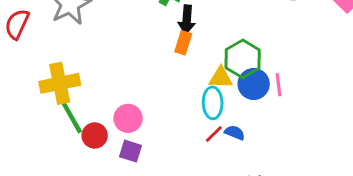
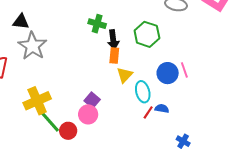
green hexagon: (243, 59) -> (147, 34), moved
yellow triangle: (221, 78) -> (125, 75), moved, turned -36
purple square: (131, 151) -> (92, 100), moved, turned 35

